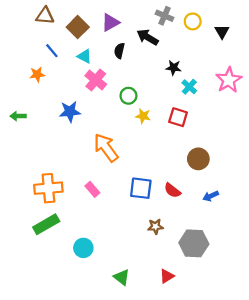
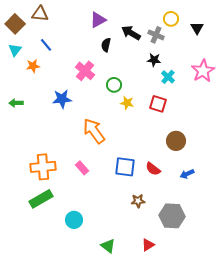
gray cross: (165, 16) -> (156, 35), moved
brown square: (78, 27) -> (15, 24), moved
cyan triangle: (84, 56) -> (15, 50), moved, turned 40

